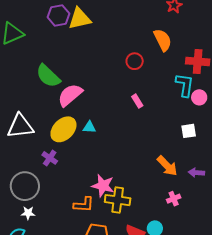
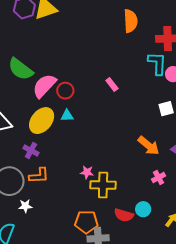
orange semicircle: (163, 40) -> (131, 21), turned 30
red circle: (135, 61) -> (65, 91), moved
pink star: (103, 186) -> (87, 172), size x0.6
orange L-shape: (84, 205) -> (39, 176), moved
white star: (28, 213) -> (25, 206), moved

